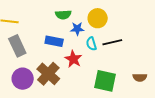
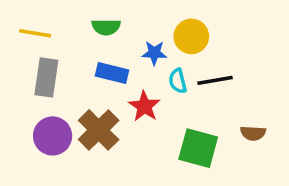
green semicircle: (63, 15) -> (106, 27), moved
gray rectangle: (17, 46) -> (46, 77), turned 30
brown semicircle: (140, 77) -> (253, 133), moved

